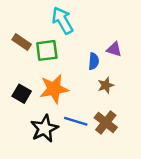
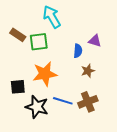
black square: (22, 94) -> (18, 87), moved, turned -35
brown cross: (106, 123) -> (88, 102), turned 30
black star: (44, 129) -> (37, 107), turned -30

